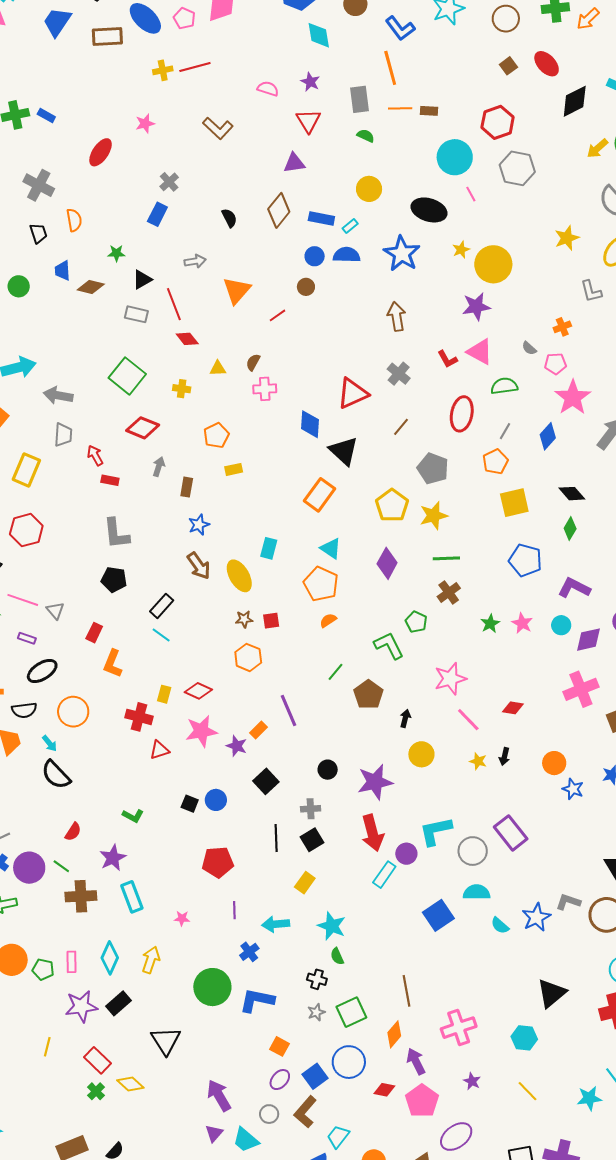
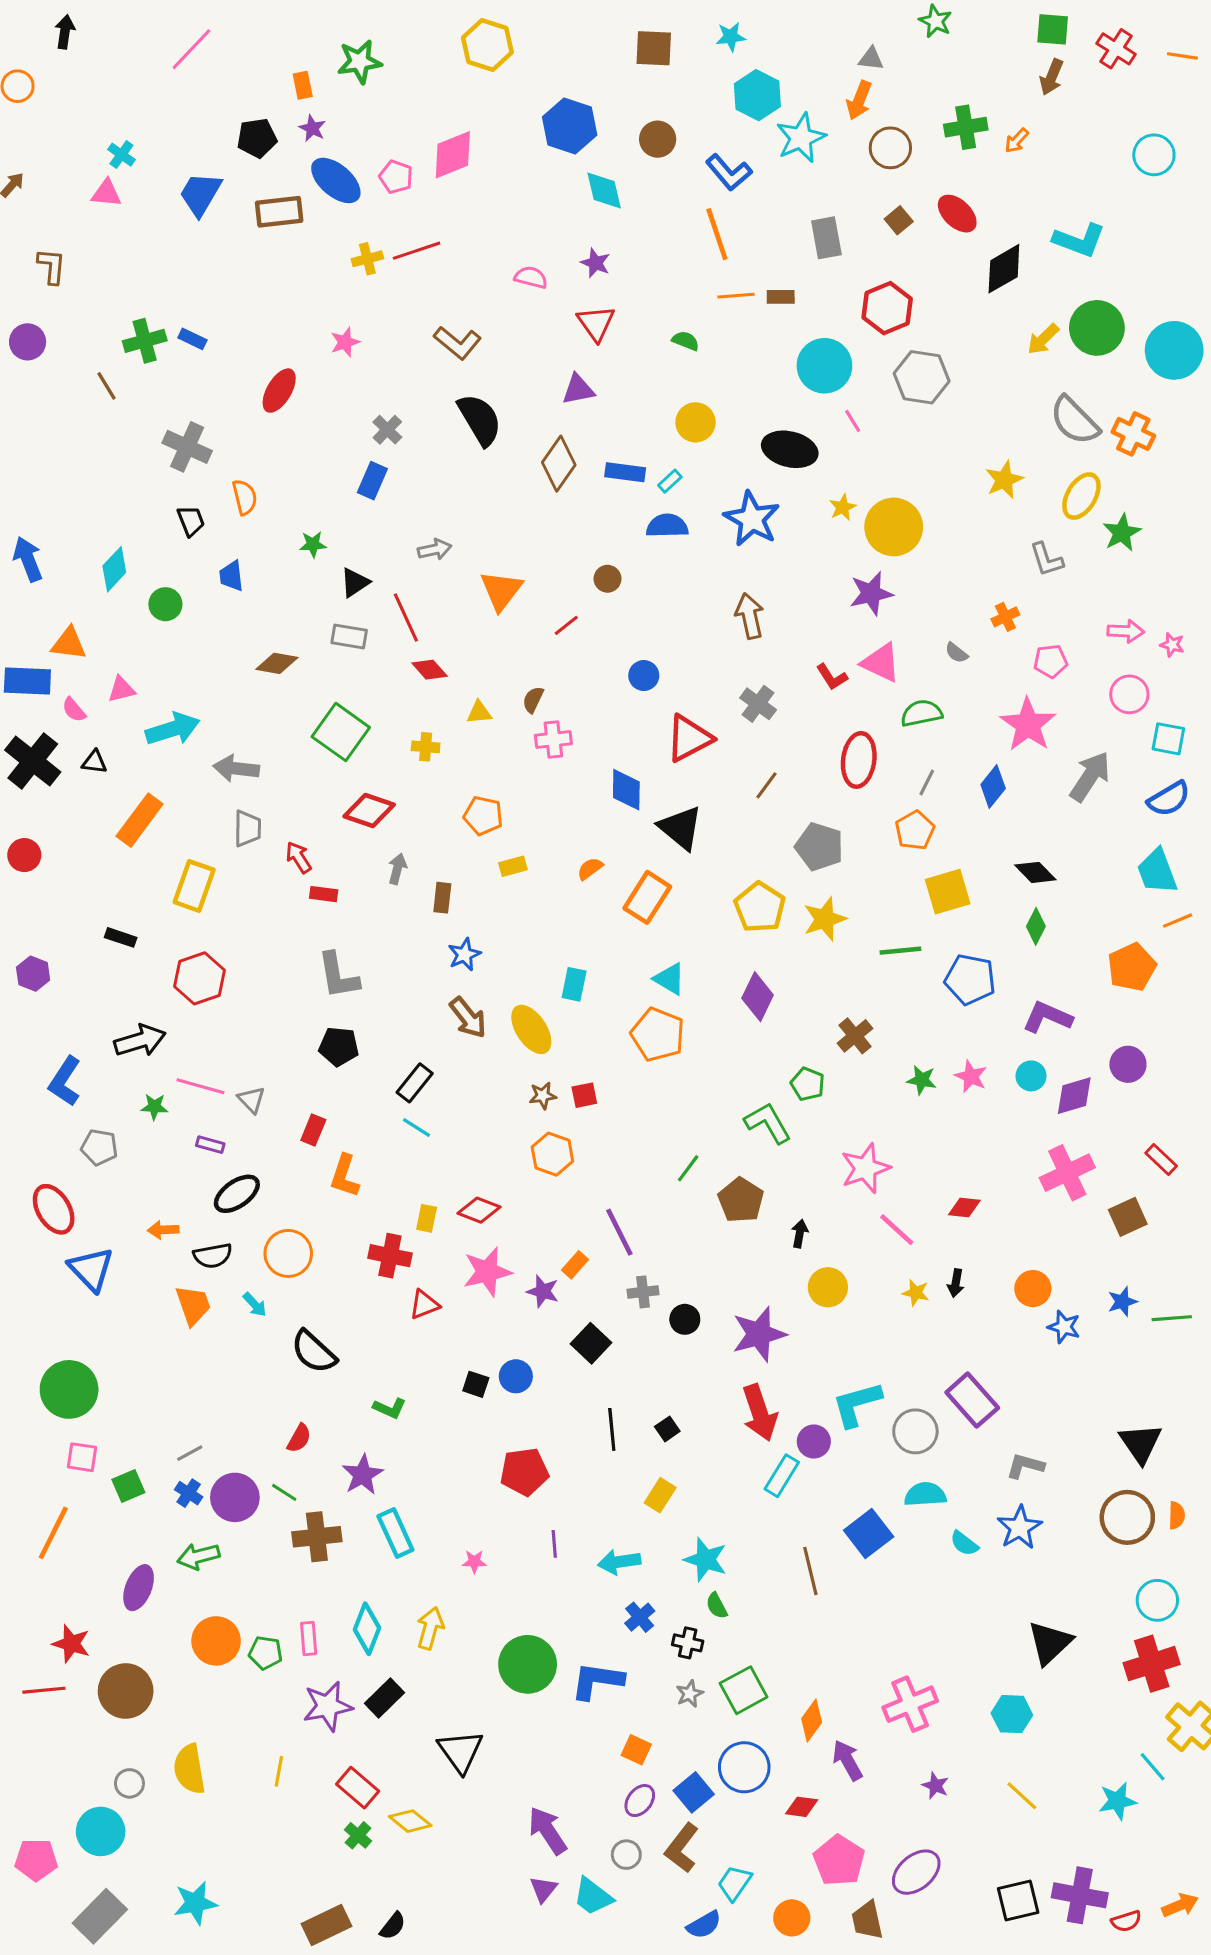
orange arrow: (588, 19) -> (1017, 141), size x0.7
gray rectangle: (360, 99) -> (826, 238), moved
black semicircle: (229, 218) -> (480, 420), moved, size x1.8
blue circle: (315, 256) -> (644, 676), moved
brown diamond: (91, 287) -> (277, 663), moved
pink pentagon: (555, 364) -> (1050, 661), moved
orange pentagon: (216, 436) -> (483, 816), turned -30
green line: (446, 558) -> (900, 951), moved
orange semicircle: (328, 620) -> (590, 869), moved
green star: (490, 624) -> (922, 1080), turned -30
black semicircle: (56, 775) -> (314, 1352), moved
gray cross: (311, 809) -> (643, 1292), moved
black square: (312, 840) -> (667, 1429), size x0.7
gray L-shape: (568, 902) -> (1025, 1466), moved
blue cross: (249, 952) -> (640, 1617), moved
brown line: (406, 991) -> (810, 1571), moved
pink pentagon: (422, 1101) -> (839, 1860), moved

